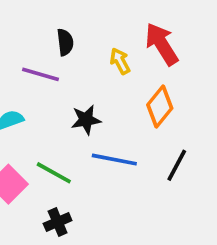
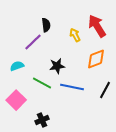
purple line: (41, 74) -> (33, 42), turned -60
orange diamond: (160, 107) -> (96, 59), turned 30
green line: (54, 173) -> (42, 83), moved

